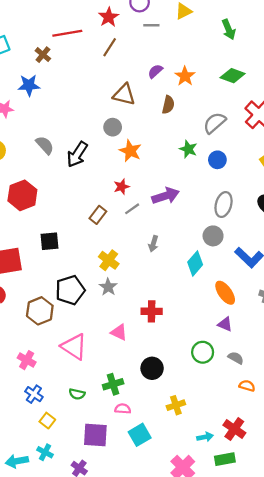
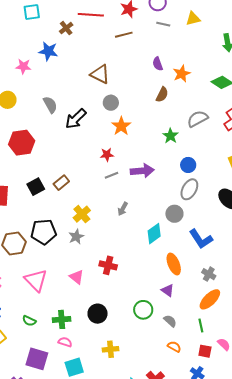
brown line: (110, 47) -> (124, 35), turned 30
purple semicircle: (155, 71) -> (158, 64), turned -80
brown triangle: (124, 94) -> (100, 74), moved
blue circle: (217, 160) -> (188, 165), moved
brown rectangle: (98, 215) -> (61, 183), moved
black square: (50, 241) -> (36, 187), turned -36

